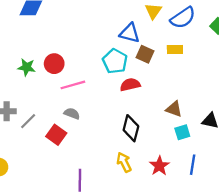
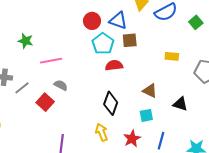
yellow rectangle: (175, 50) -> (172, 56), moved
brown square: (145, 54) -> (130, 40), turned -35
red circle: (54, 64) -> (92, 21), moved
pink line: (73, 85) -> (51, 61), moved
cyan square: (182, 132) -> (146, 115), moved

